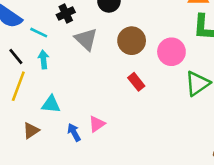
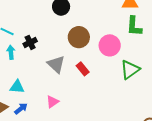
black cross: (66, 13) -> (30, 42), moved
gray triangle: (86, 39) -> (56, 64), moved
blue arrow: (74, 132) -> (21, 109), moved, turned 80

